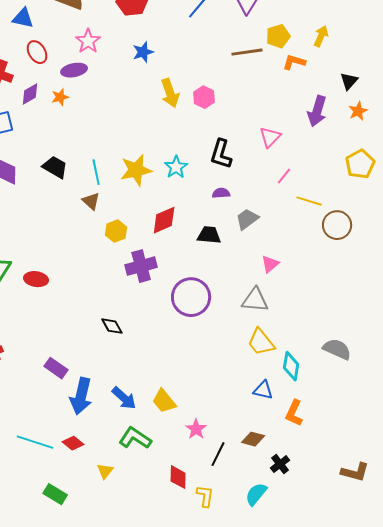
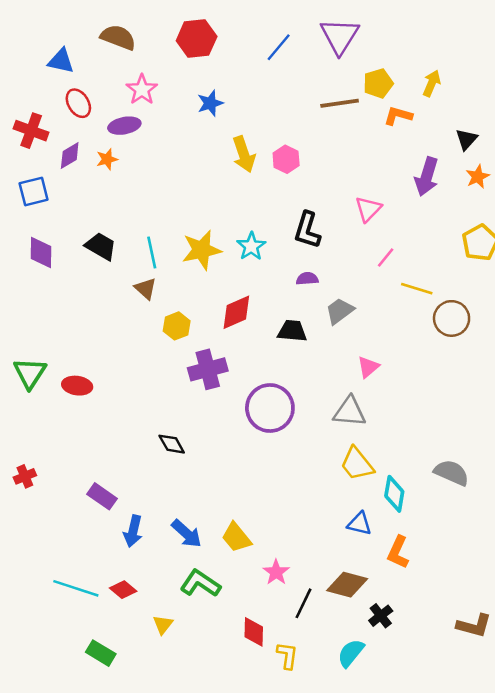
blue arrow: (81, 396) -> (133, 531), size x0.7
brown diamond: (253, 439) -> (347, 585), size x1.4

